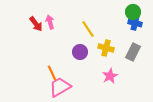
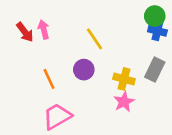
yellow cross: (106, 48) -> (124, 79), moved
orange line: (52, 73) -> (49, 79), moved

